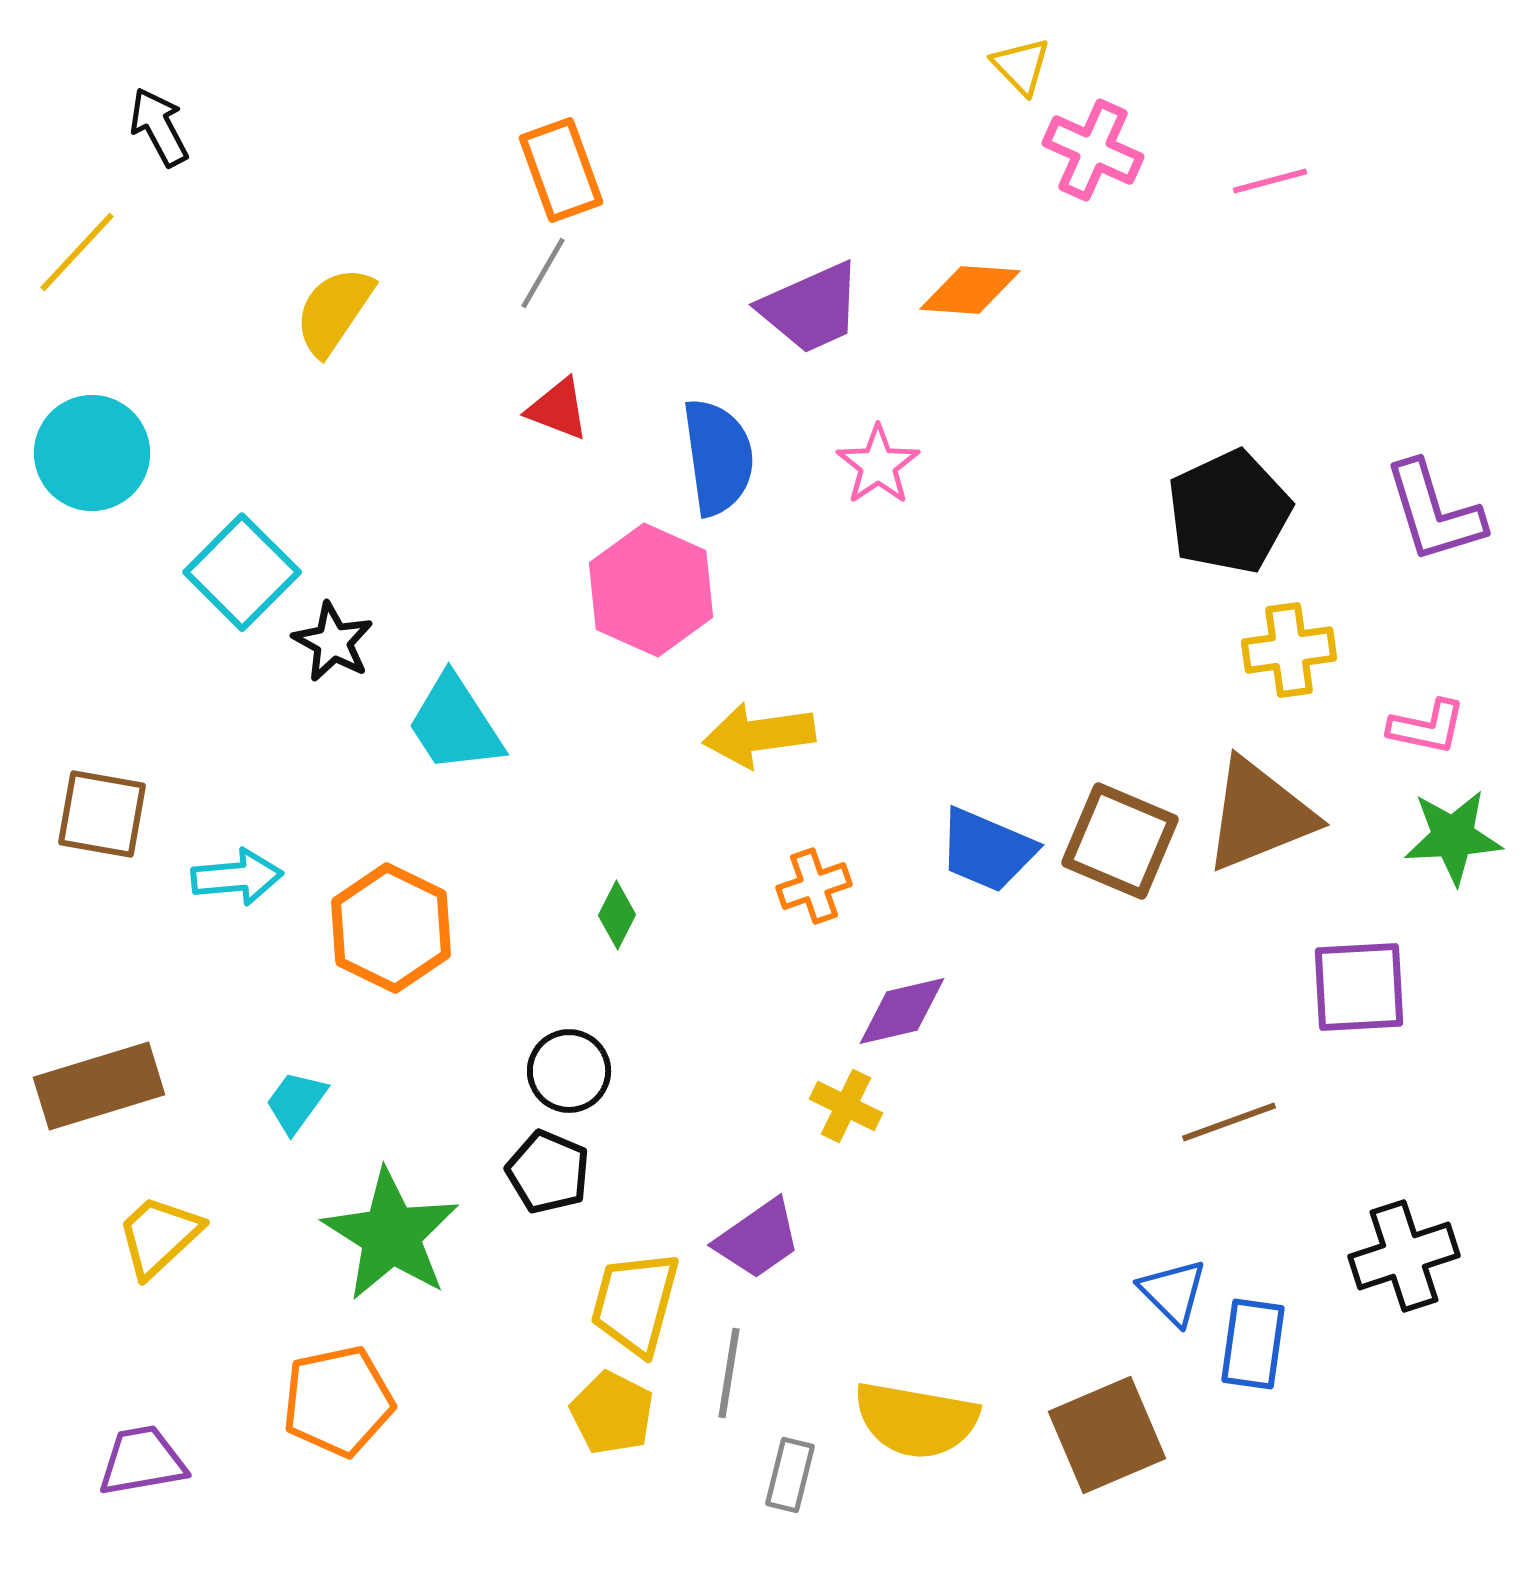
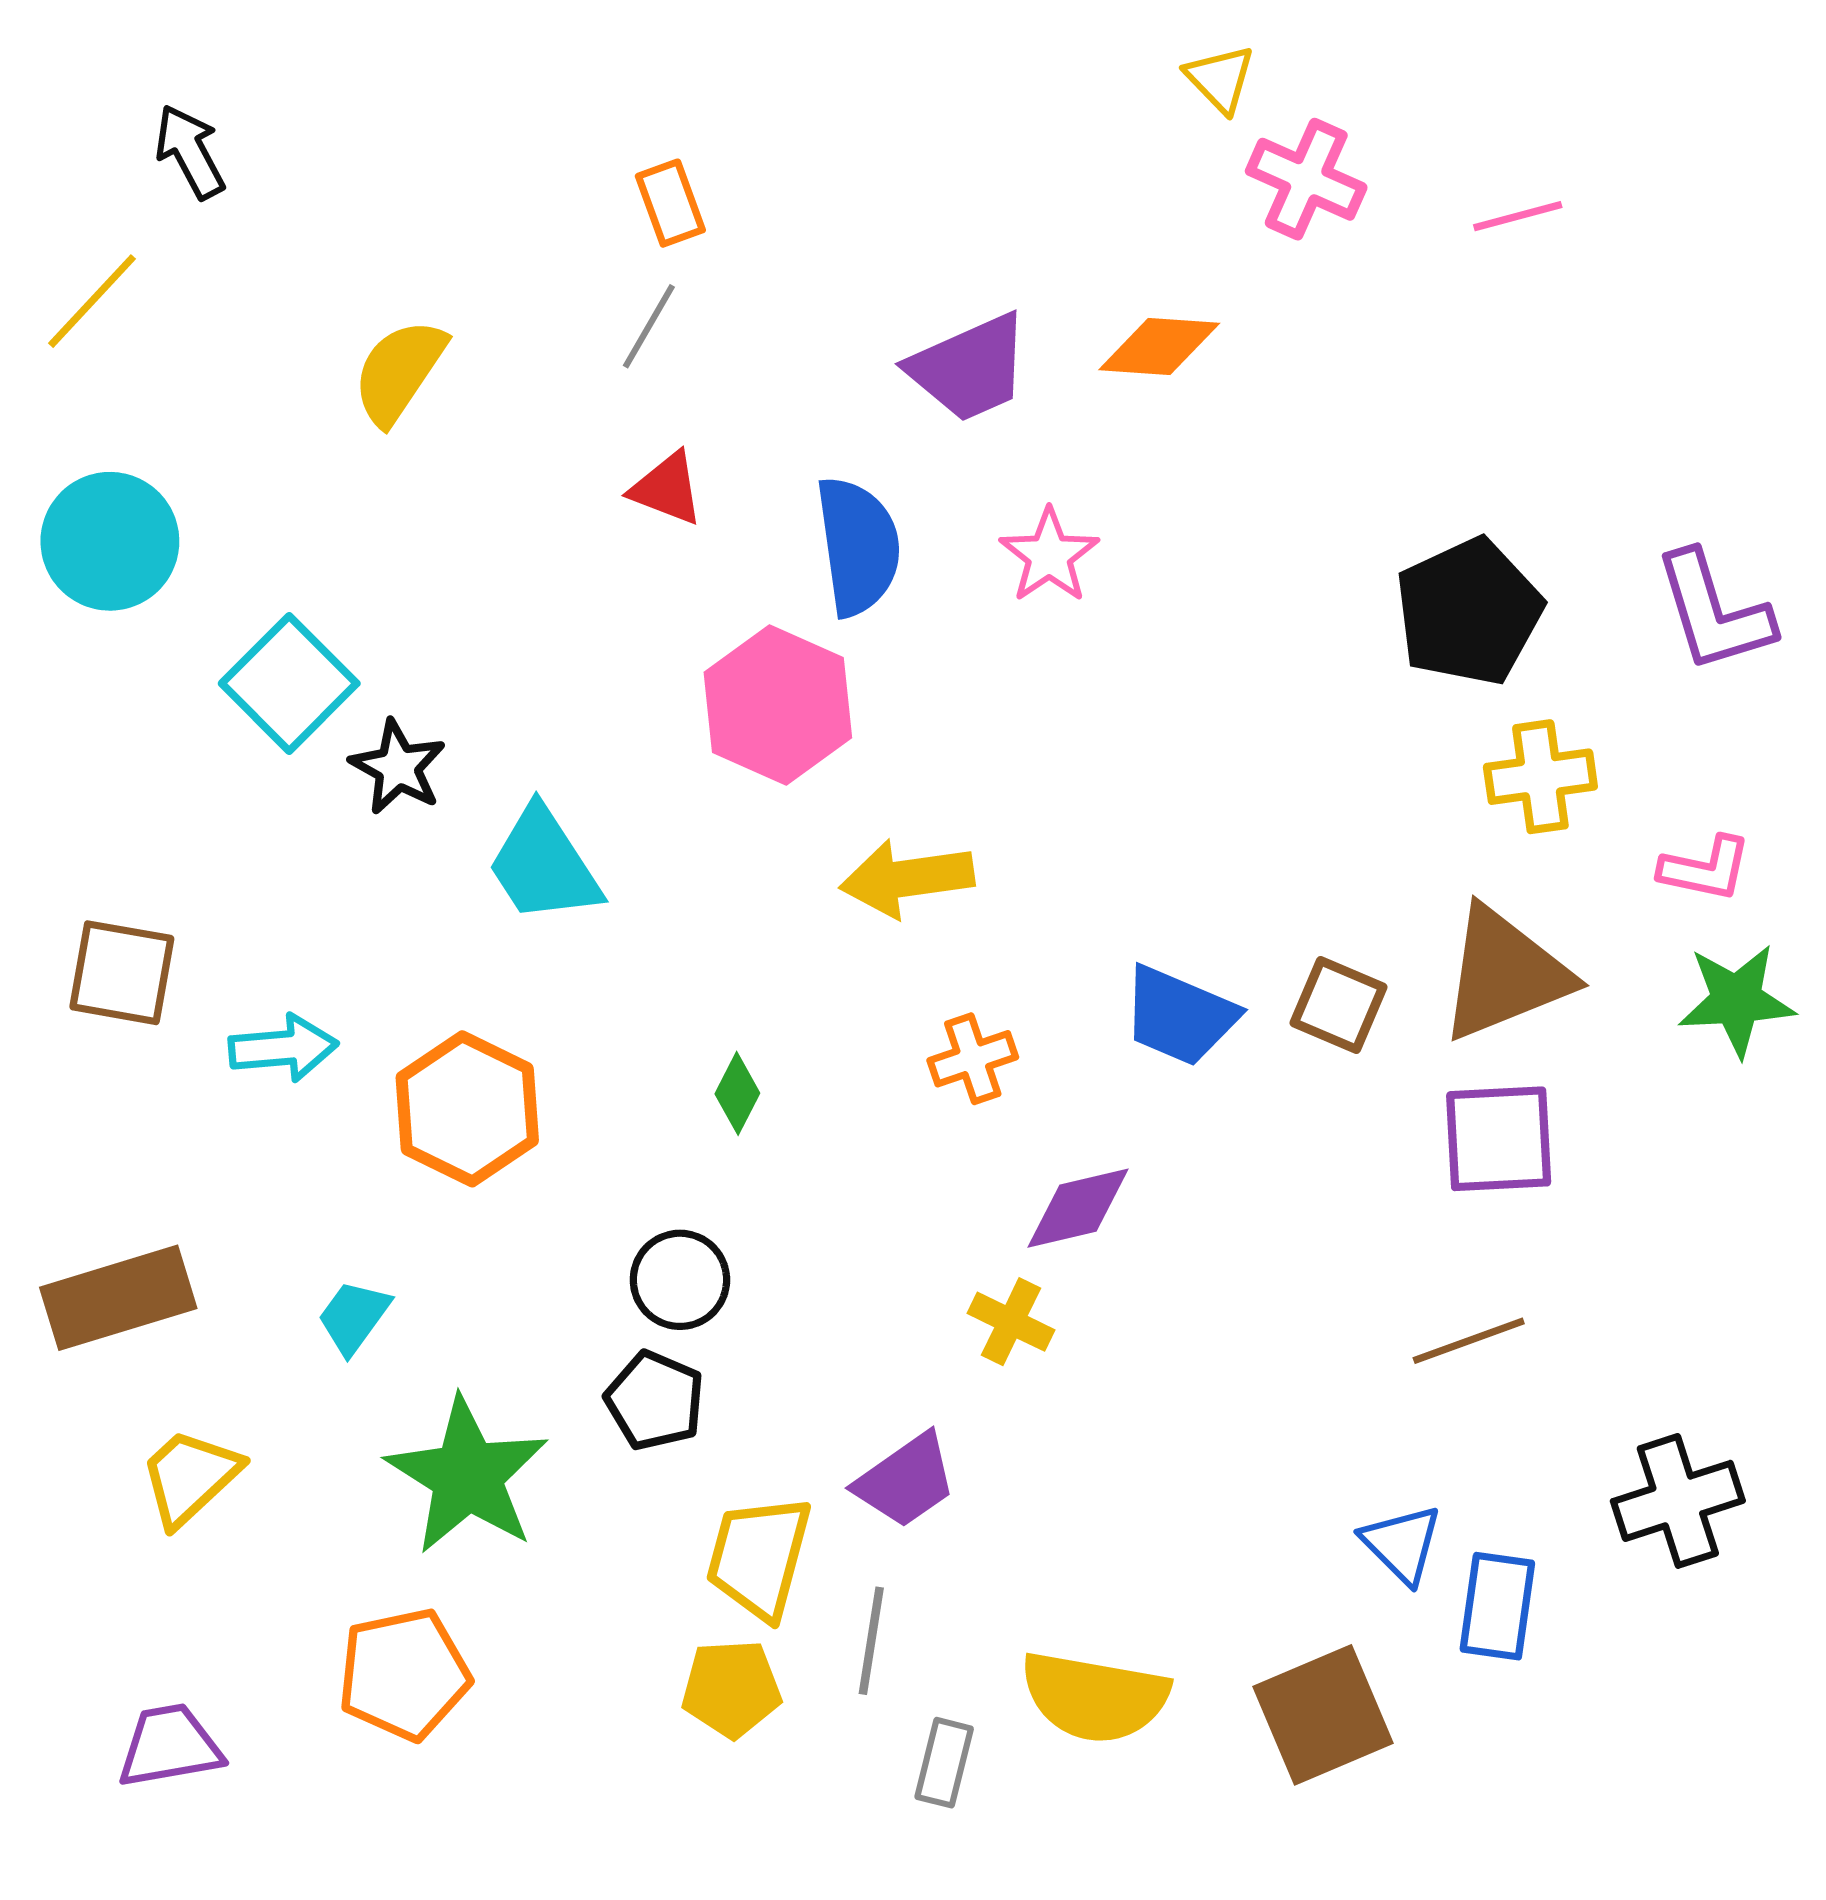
orange rectangle: (561, 170) -> (670, 203), size x0.7
brown square: (1120, 841) -> (1338, 1005), size x0.7
purple square: (1359, 987) -> (1499, 1139), moved
yellow pentagon: (612, 1413) -> (731, 1689), turned -30

